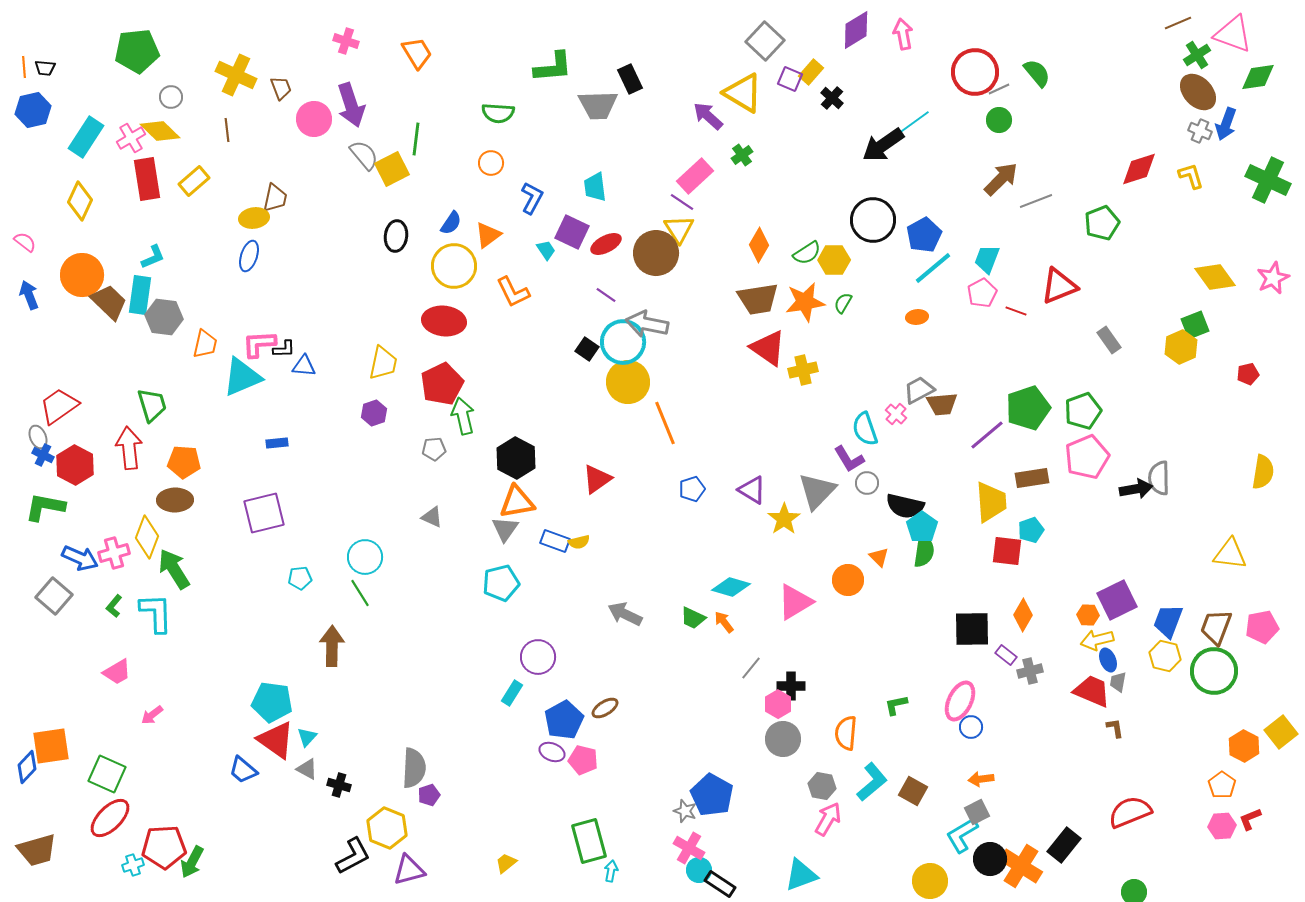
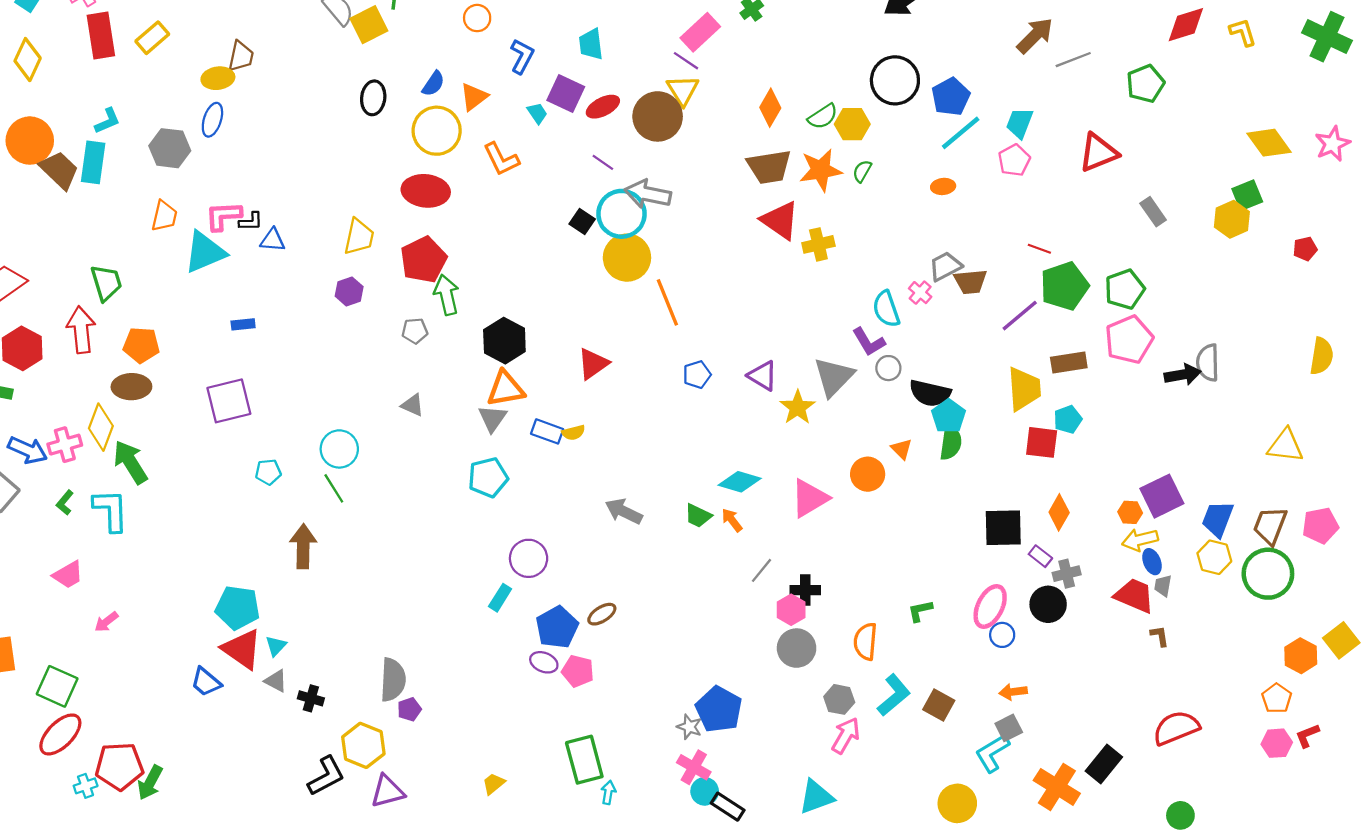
red line: (1016, 311) -> (1039, 249), moved
gray hexagon: (164, 317) -> (170, 148), moved
black circle: (990, 859) -> (1048, 604), moved

